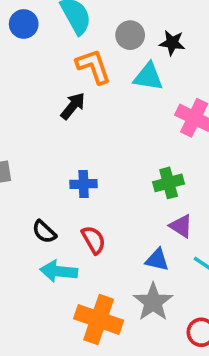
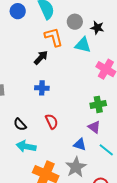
green cross: (169, 183) -> (98, 104), moved
blue cross: (84, 184) -> (42, 88), moved
red semicircle: (94, 240) -> (52, 122), moved

